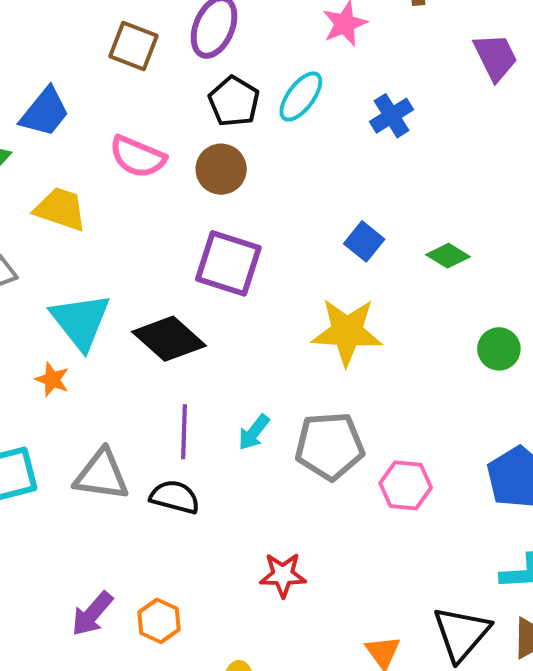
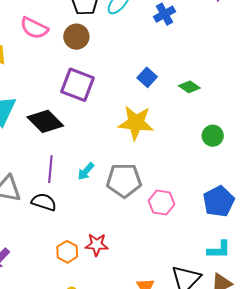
orange hexagon: (159, 621) -> (67, 252), moved

